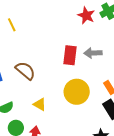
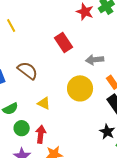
gray arrow: (93, 53) -> (95, 60), moved
red rectangle: (70, 55) -> (64, 42), moved, turned -36

